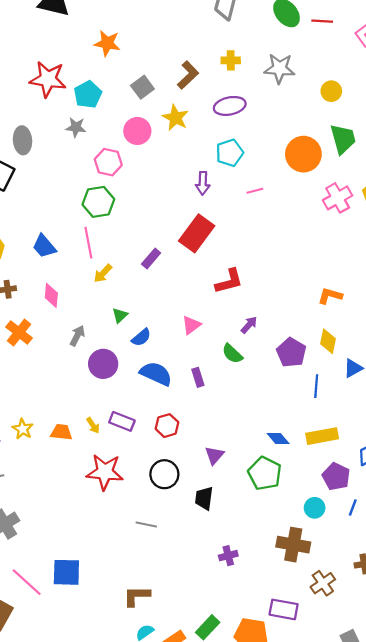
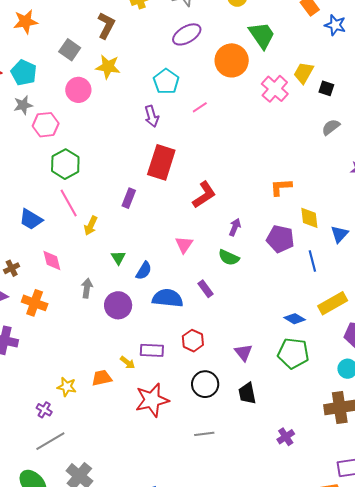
purple ellipse: (230, 106) -> (187, 34), moved
pink hexagon: (108, 162) -> (46, 125), moved
orange L-shape: (330, 296) -> (281, 187), moved

